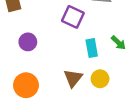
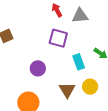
purple circle: (28, 42) -> (38, 68), moved

